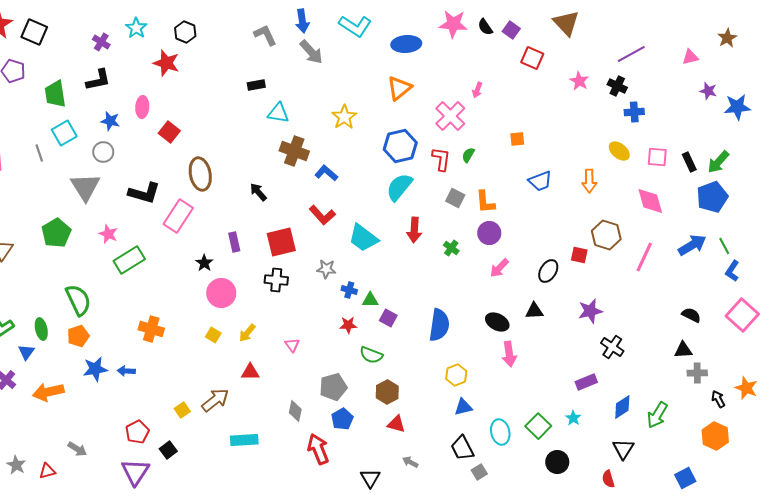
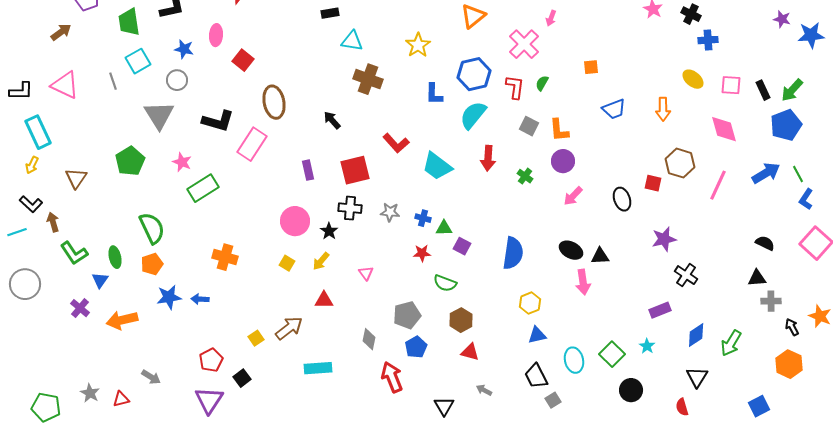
blue L-shape: (326, 173) -> (434, 94), moved, turned -130
black star: (204, 263) -> (329, 231), moved
gray star: (326, 269) -> (390, 212), moved
black ellipse: (548, 271) -> (622, 199), turned -50
black triangle: (534, 311) -> (600, 256), moved

